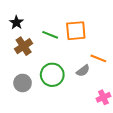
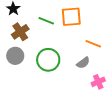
gray semicircle: (83, 71) -> (83, 63), moved
gray circle: (23, 83) -> (15, 56), moved

